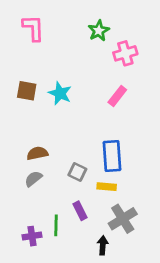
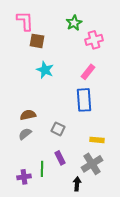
brown square: (27, 91) -> (37, 41), moved
blue rectangle: (112, 156) -> (84, 100), moved
yellow rectangle: (107, 187) -> (97, 140), moved

